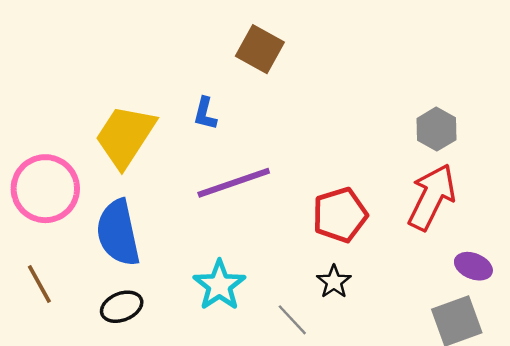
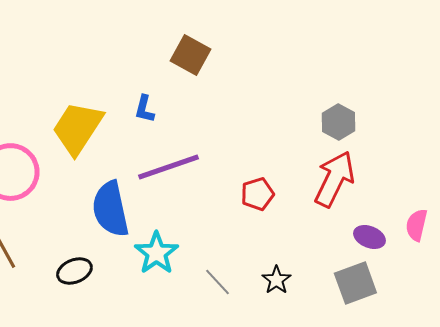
red pentagon: (340, 215) -> (257, 194), size x0.7
blue semicircle: (118, 233) -> (110, 209), moved
black star: (334, 282) -> (276, 280), moved

